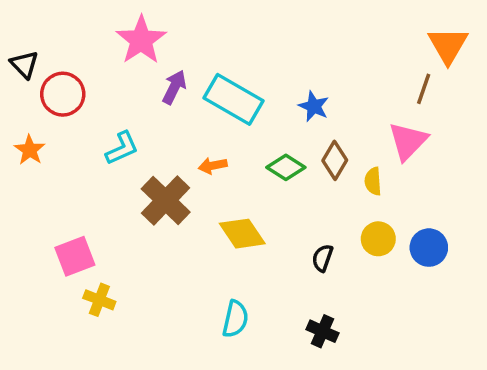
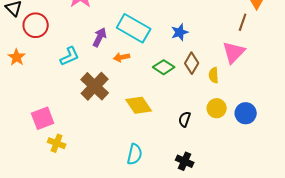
purple arrow: (174, 87) -> (100, 37), moved
blue star: (314, 106) -> (180, 32), turned 30
orange arrow: (213, 166) -> (122, 57), moved

